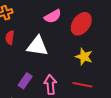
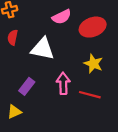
red ellipse: (81, 24) -> (93, 27), turned 30
pink arrow: (50, 84) -> (63, 83), moved

